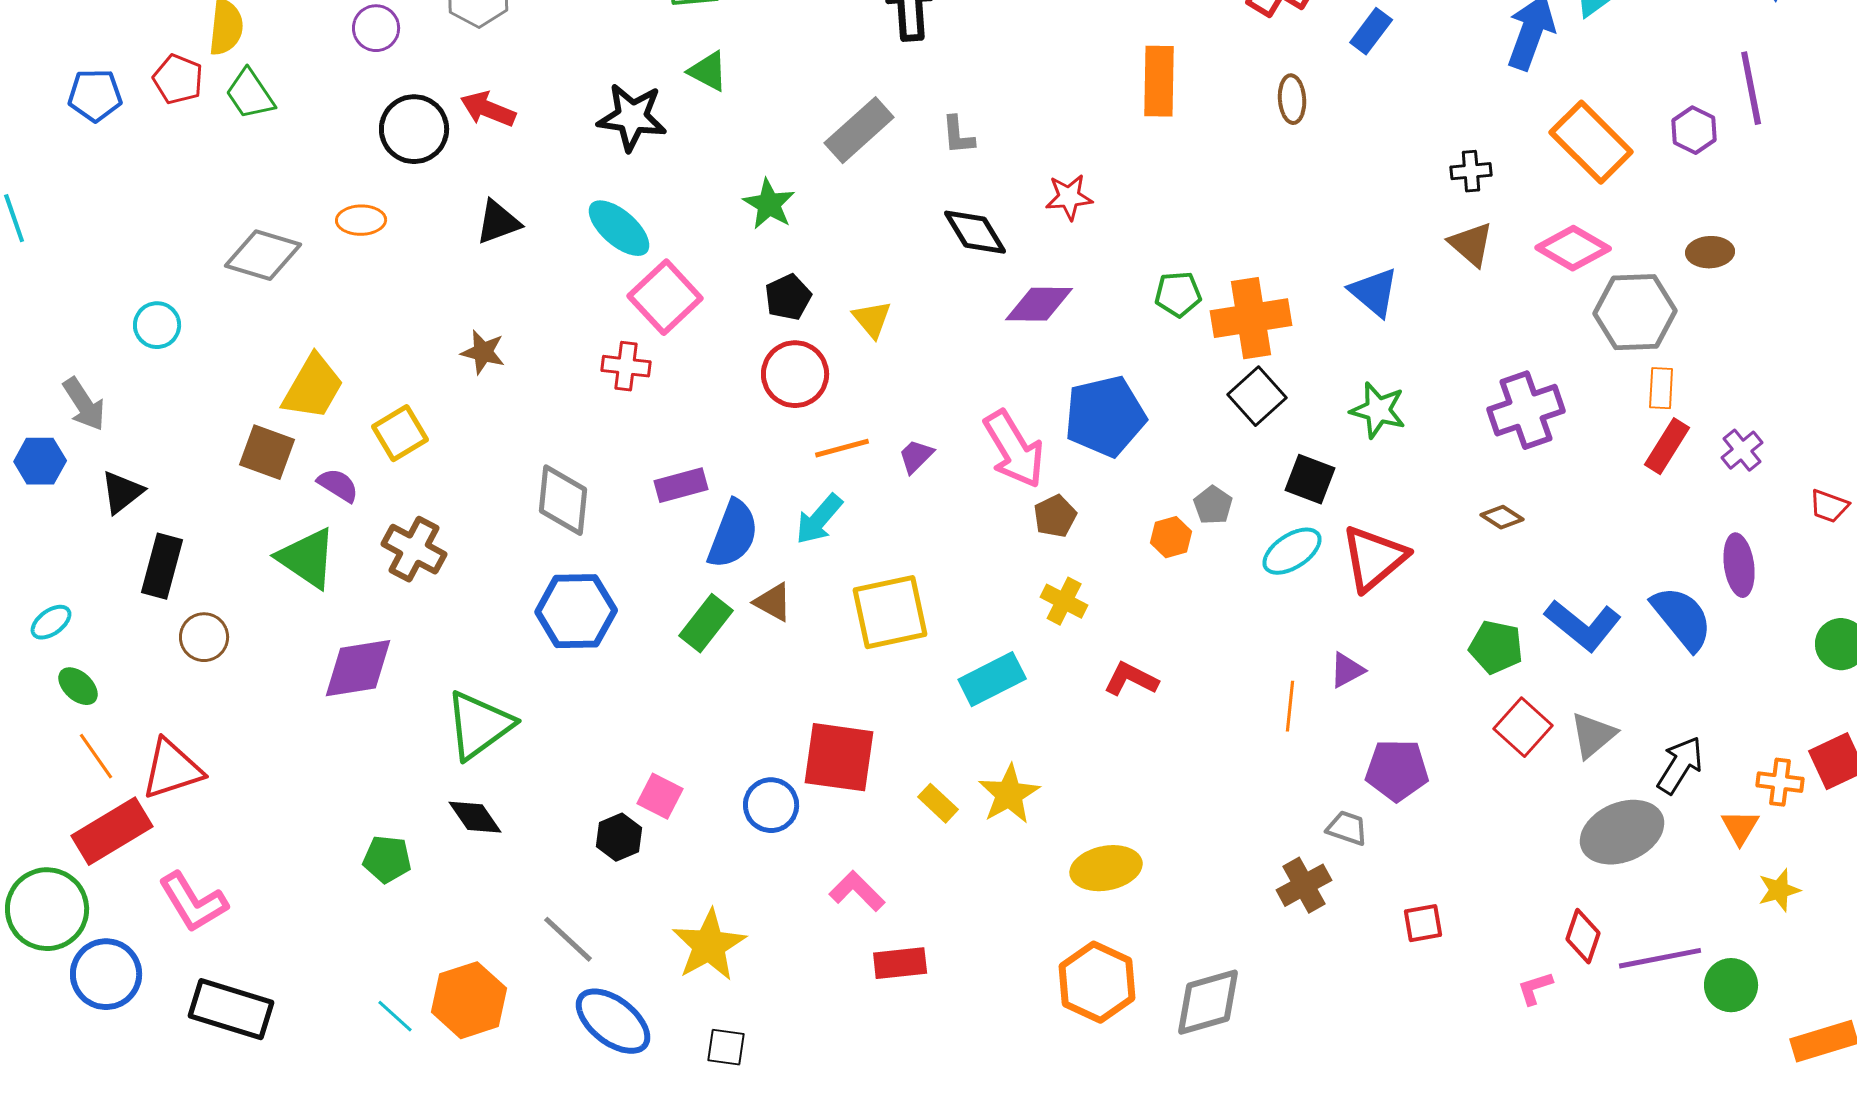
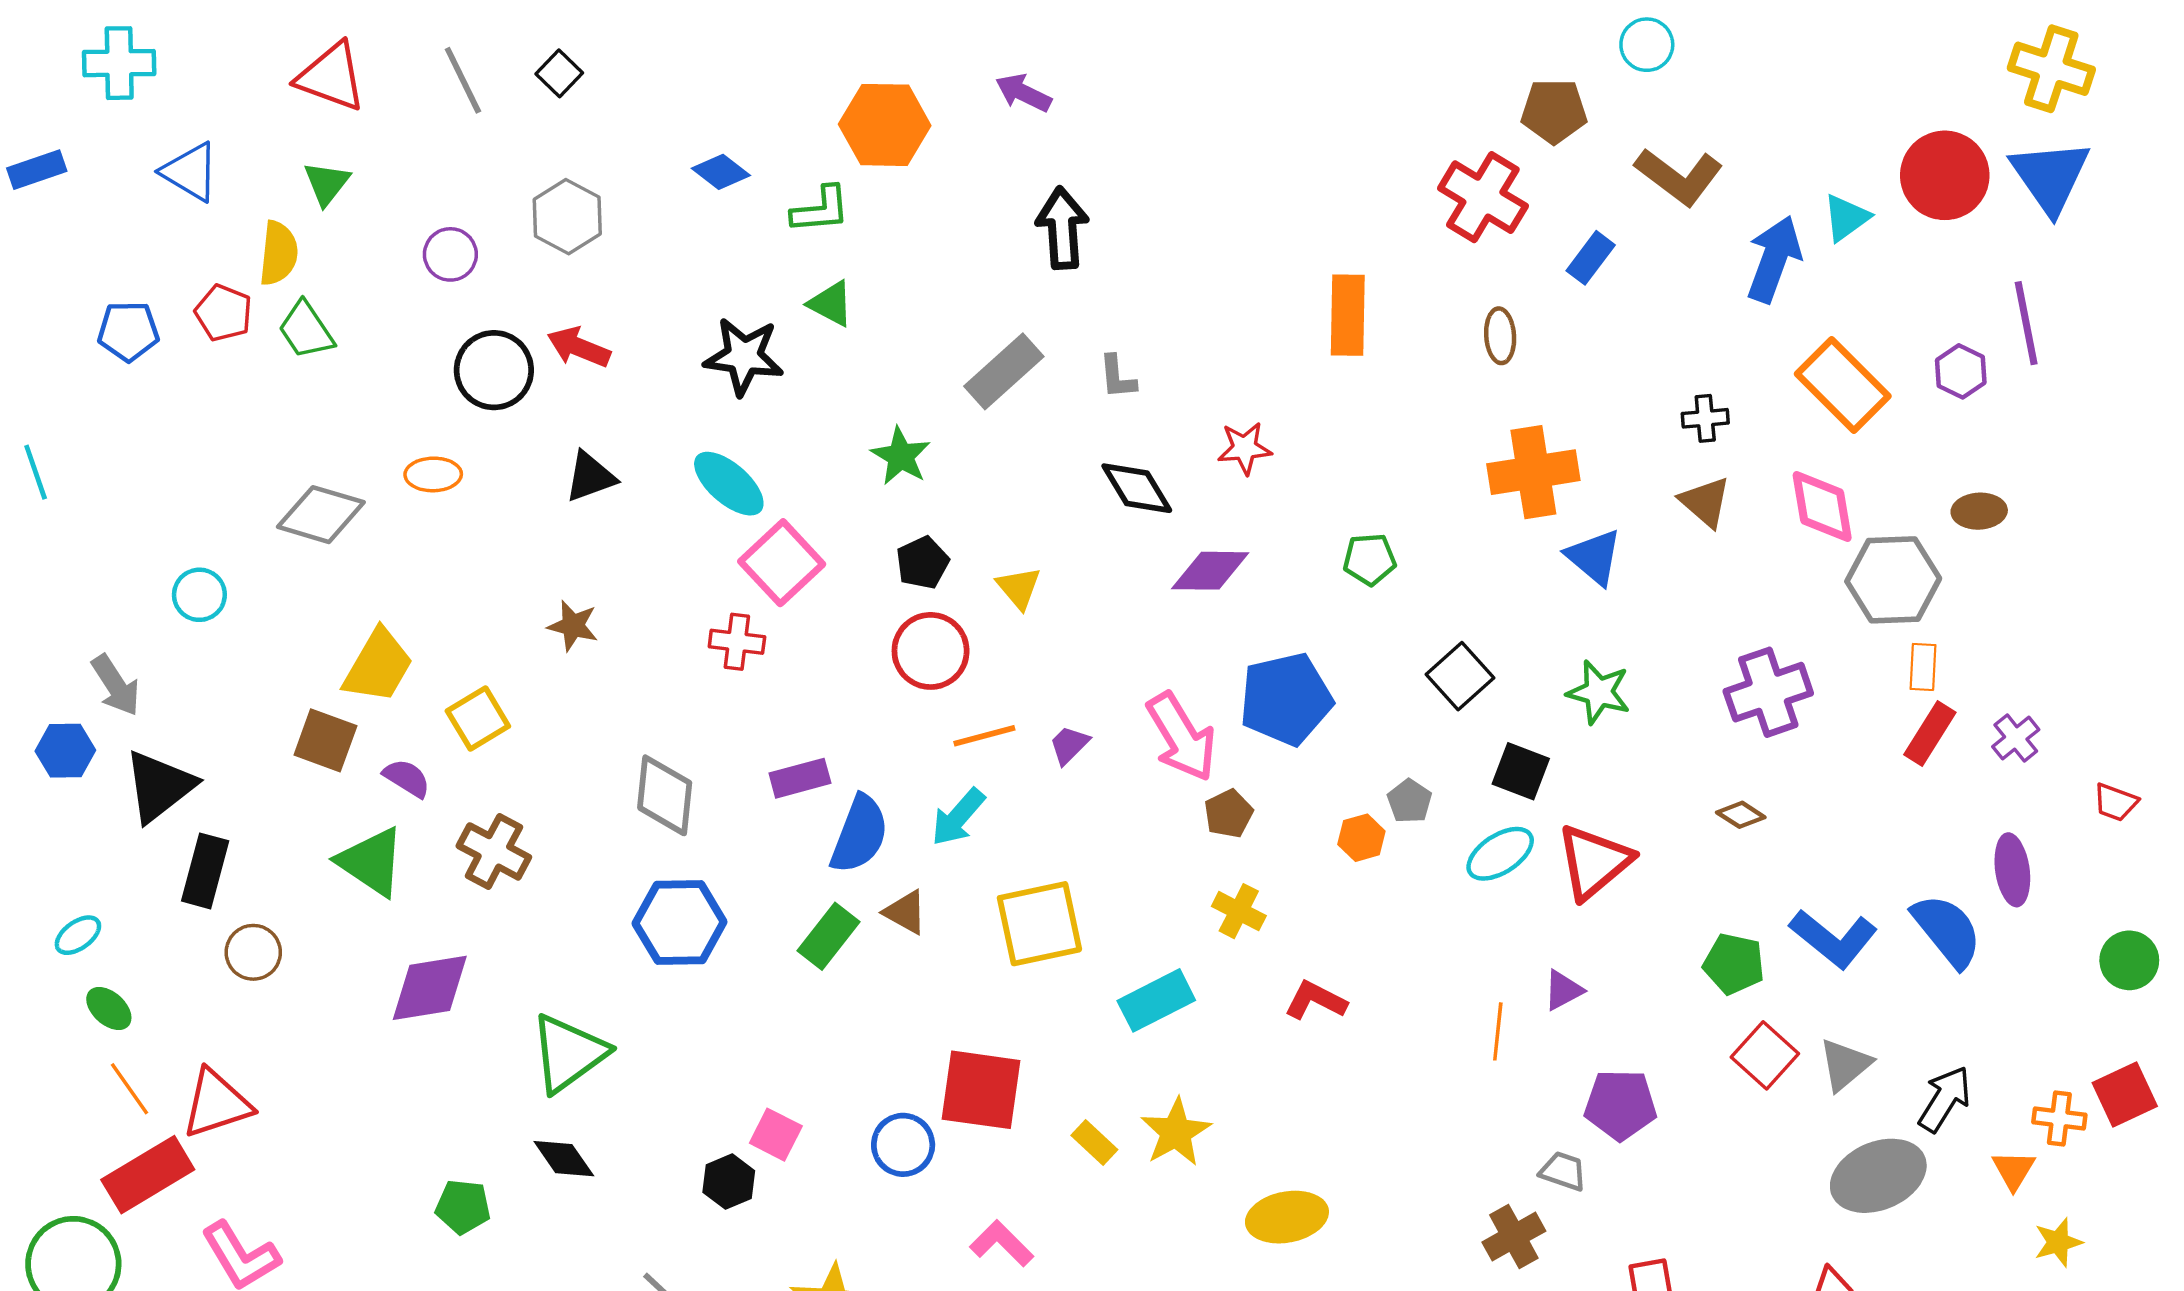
pink diamond: (1573, 248) -> (1822, 507), turned 50
orange cross: (1251, 318) -> (1533, 472), moved
black triangle: (122, 492) -> (159, 786), size x1.5

